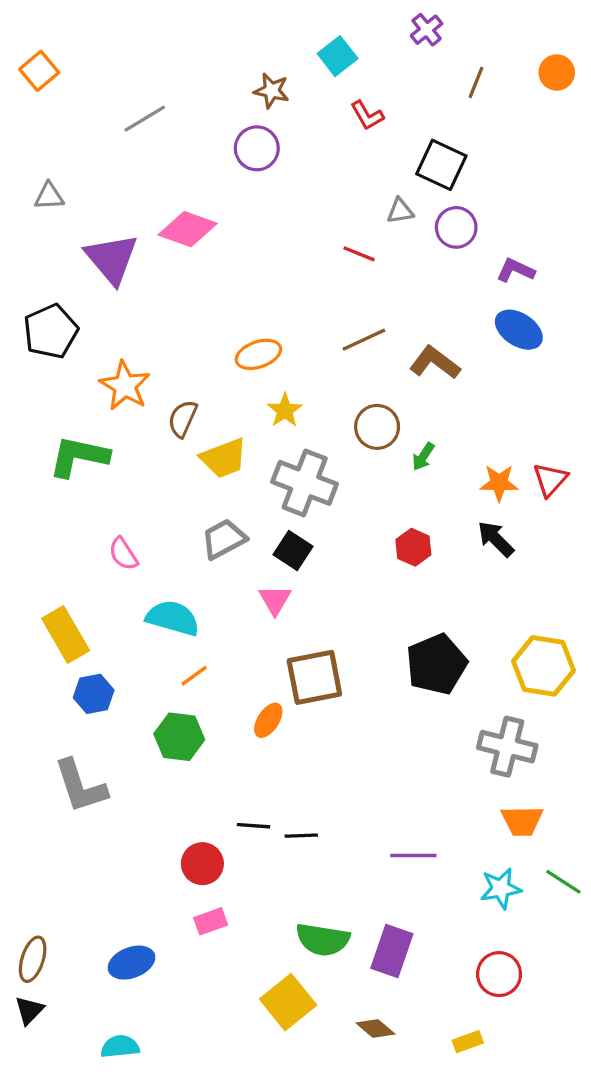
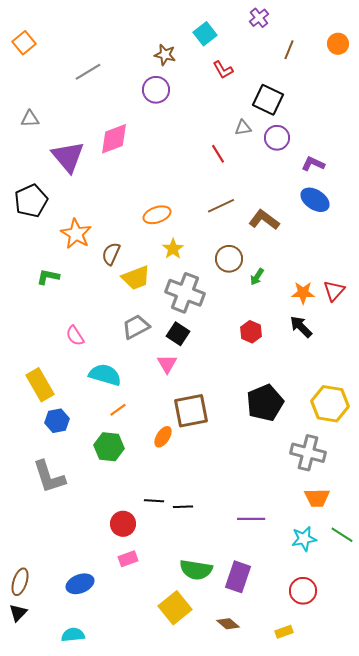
pink diamond: (188, 229) -> (114, 139), turned -40
red line: (359, 254) -> (218, 154), turned 36
green L-shape: (79, 457) -> (48, 277), size x0.6

